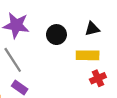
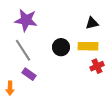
black circle: (56, 35) -> (61, 47), moved

